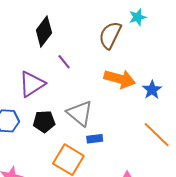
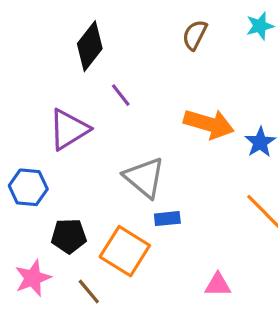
cyan star: (138, 17) -> (260, 26), moved
brown semicircle: (110, 35) -> (195, 35), moved, size x0.7
black pentagon: (44, 122) -> (69, 236), moved

